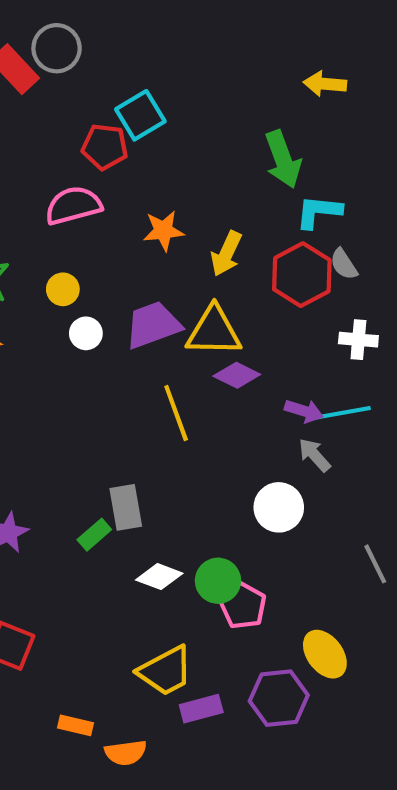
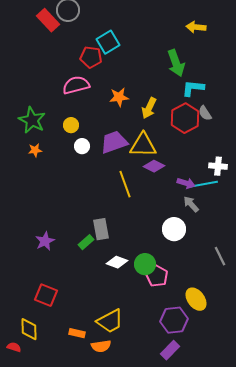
white cross: (358, 340) -> (218, 166), moved
yellow trapezoid: (166, 671) -> (110, 321), moved
purple rectangle: (201, 709) -> (170, 350), moved, turned -30

